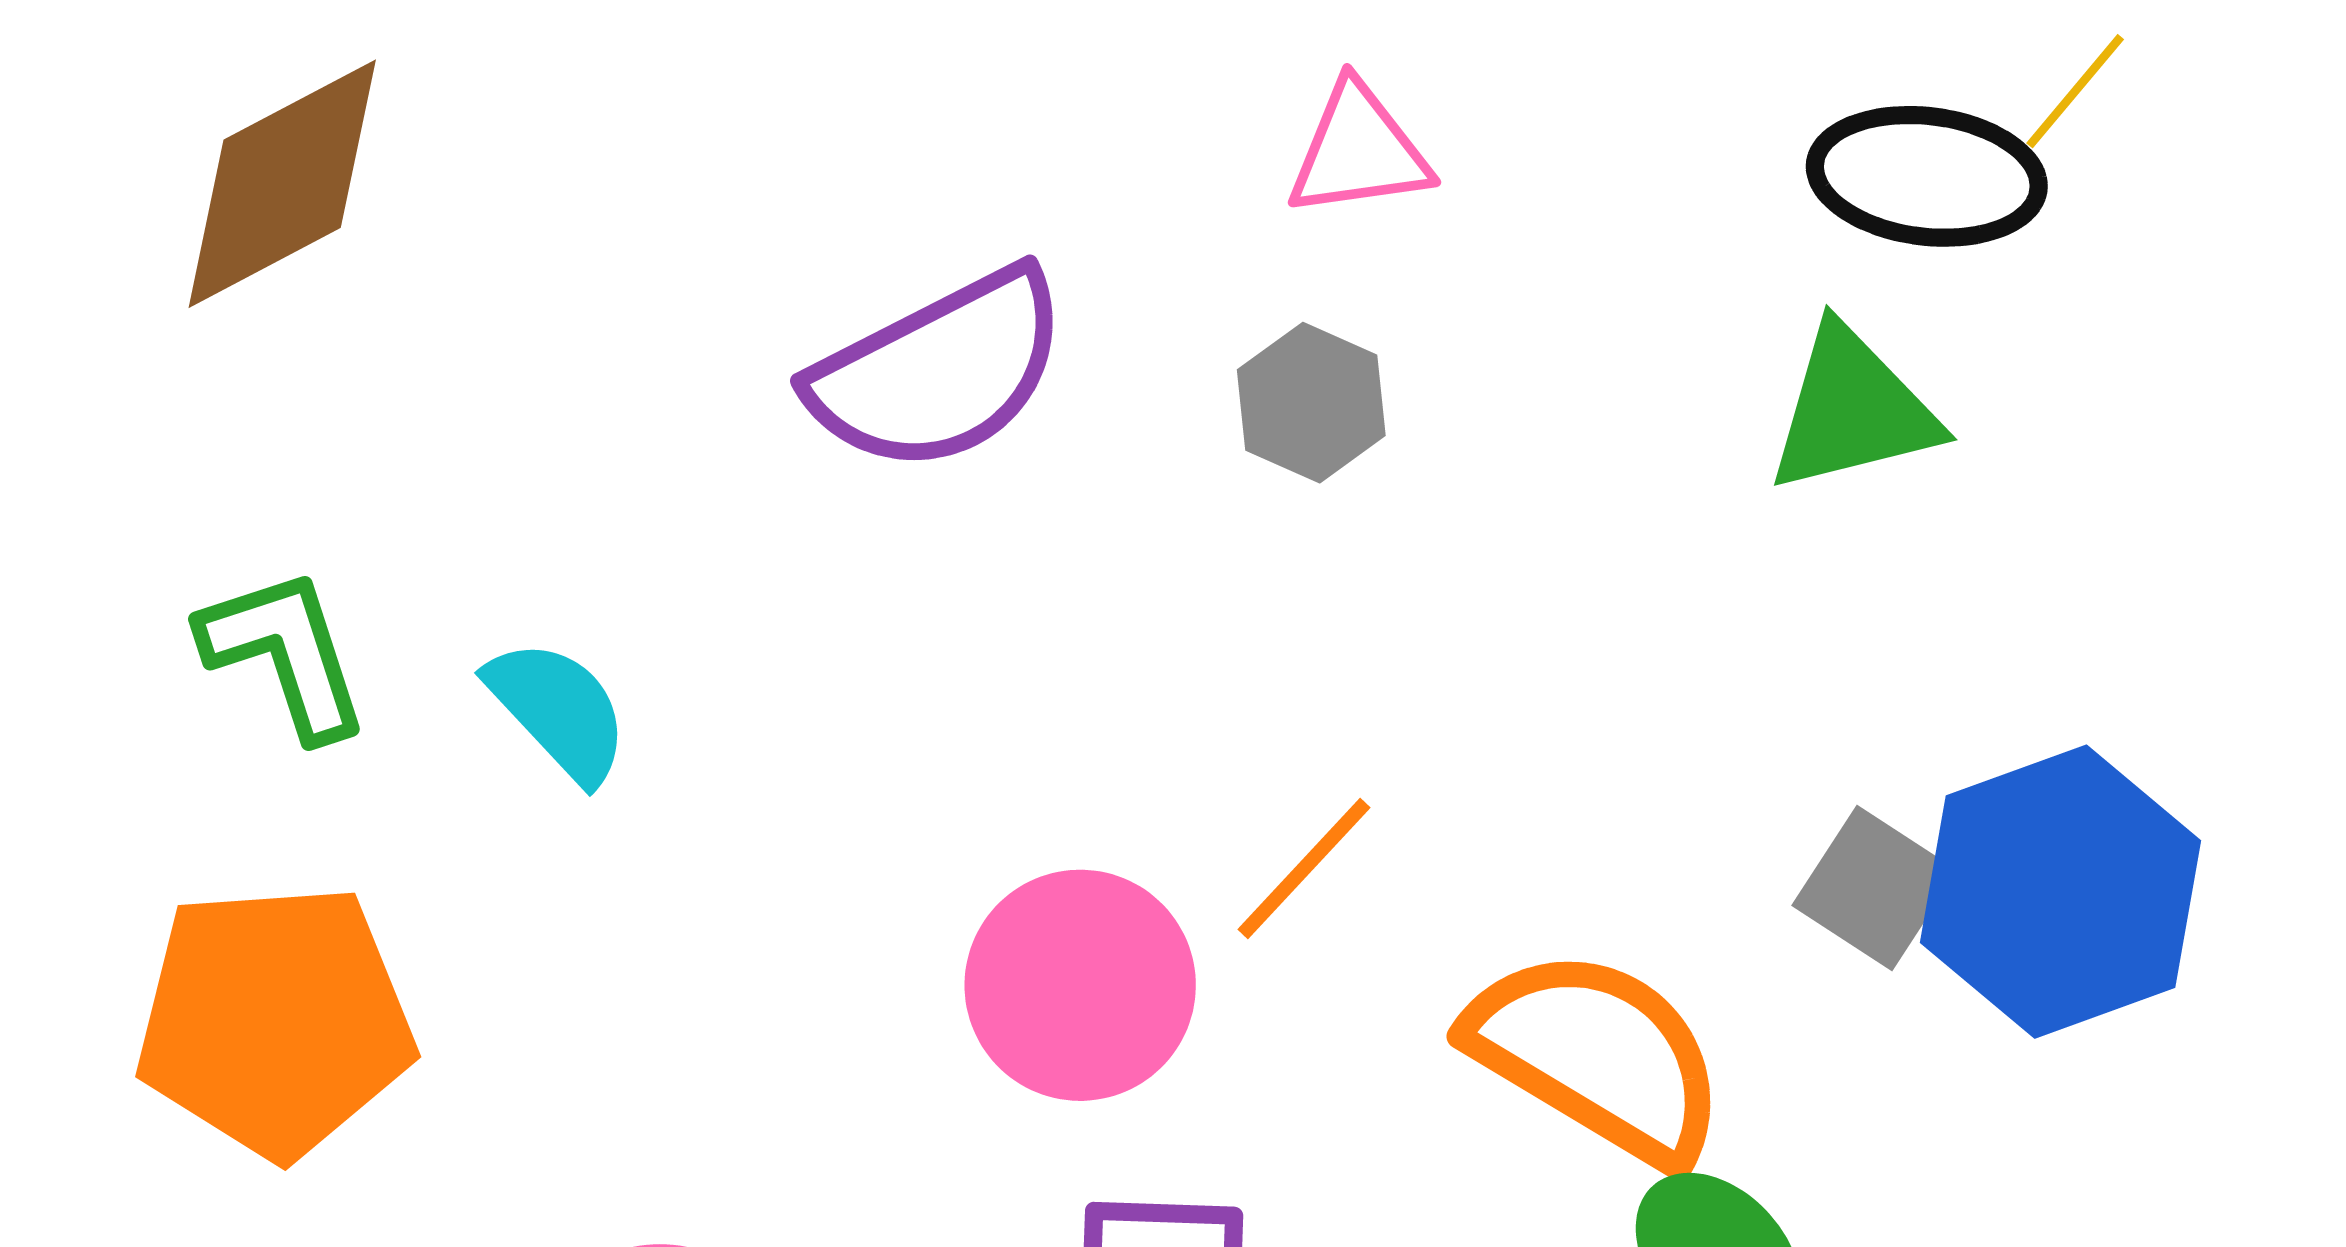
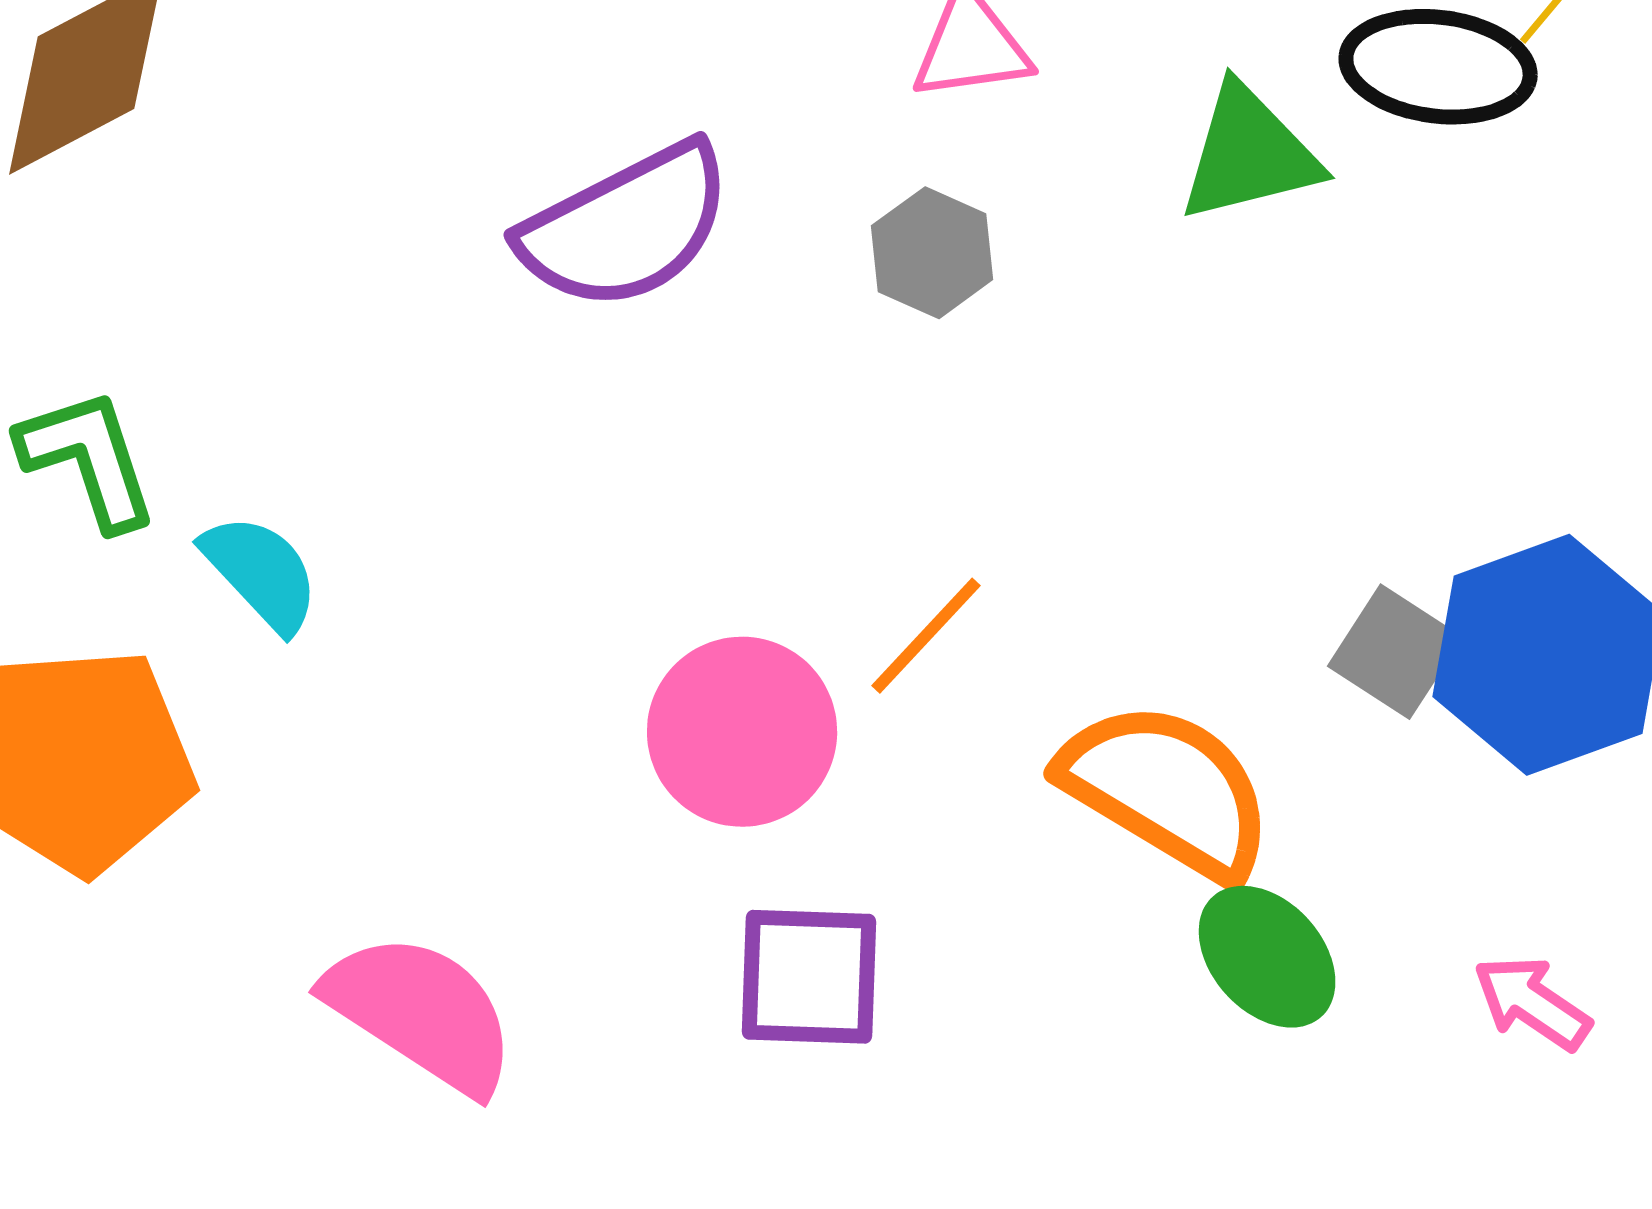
green triangle: (1853, 410) -> (1249, 154), moved
cyan semicircle: (558, 710) -> (261, 573), moved

